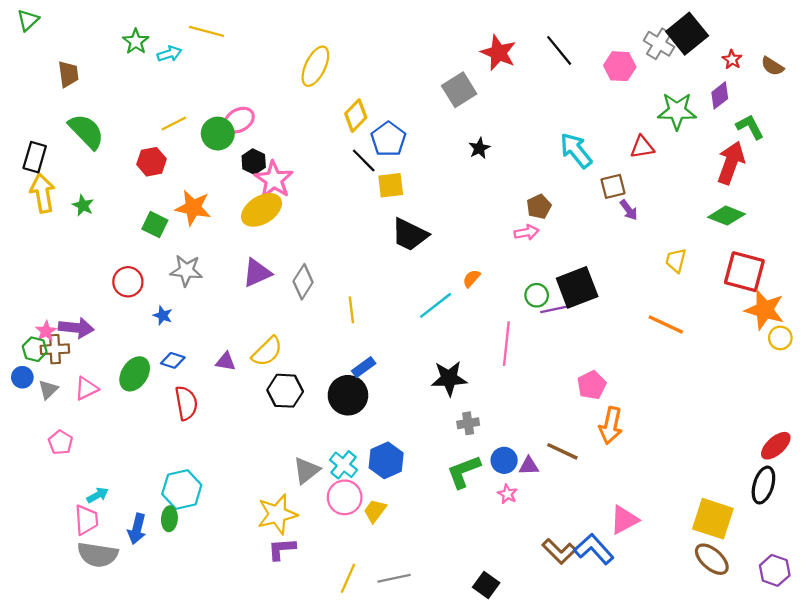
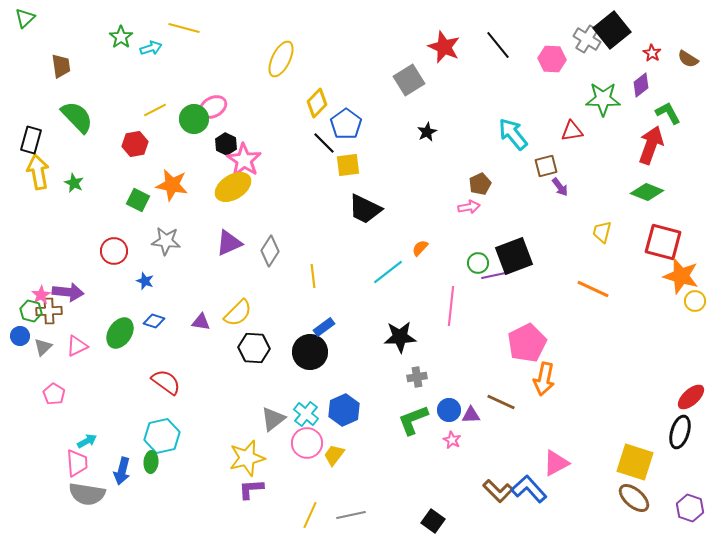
pink pentagon: (592, 385) -> (527, 343), size x1.5
red semicircle: (186, 403) -> (166, 382), moved, turned -44

